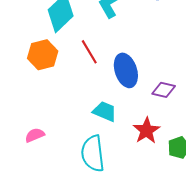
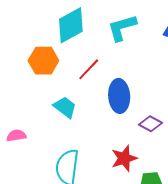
red line: (89, 52) -> (89, 69), turned 60
cyan trapezoid: (105, 111) -> (65, 107), moved

